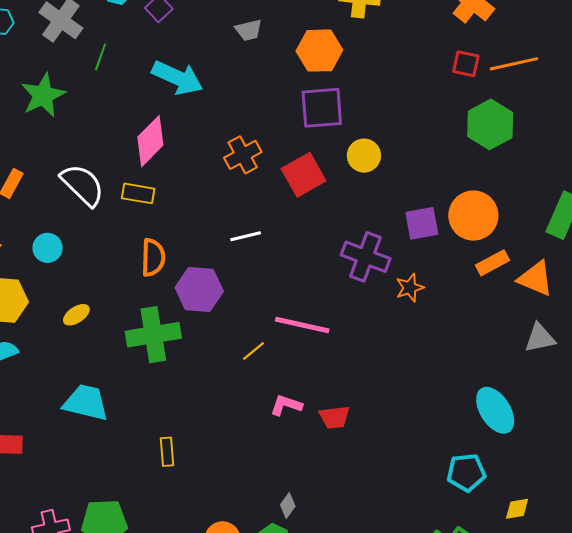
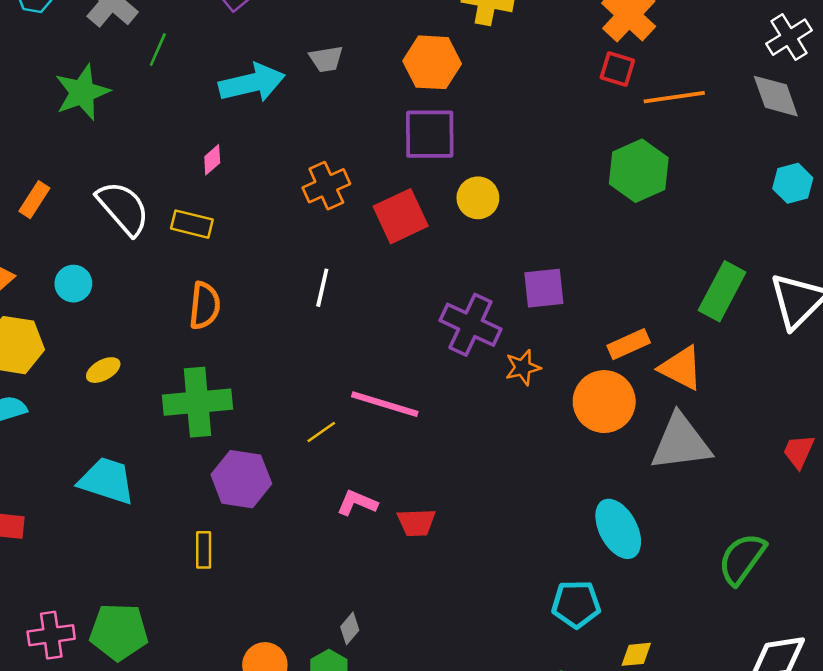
gray trapezoid: (249, 30) -> (326, 59), moved
red square: (466, 64) -> (617, 69), moved
cyan arrow: (177, 78) -> (252, 83), turned -42
pink diamond: (150, 141) -> (212, 160), size x0.5
orange circle: (473, 216) -> (604, 402), moved
white line: (246, 236) -> (322, 288), turned -68
purple hexagon: (199, 289) -> (241, 479), moved
gray triangle: (540, 338) -> (681, 443), size x1.6

